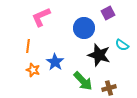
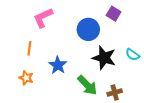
purple square: (108, 13) -> (114, 14), turned -32
cyan semicircle: (122, 45) -> (133, 55), moved
orange star: (33, 70) -> (26, 78), moved

